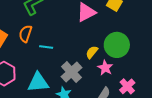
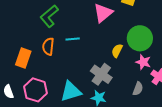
cyan line: (46, 47) -> (73, 39), moved
pink star: (105, 68) -> (143, 62), moved

